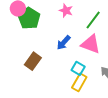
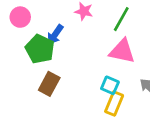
green pentagon: (29, 18) -> (40, 49), moved
blue arrow: (64, 43) -> (55, 35), moved

